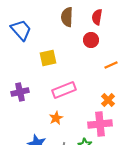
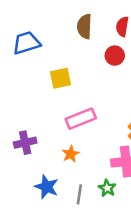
blue trapezoid: (21, 30) -> (26, 43), turned -65
purple cross: (20, 92) -> (25, 143), moved

